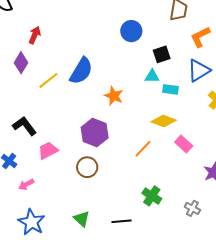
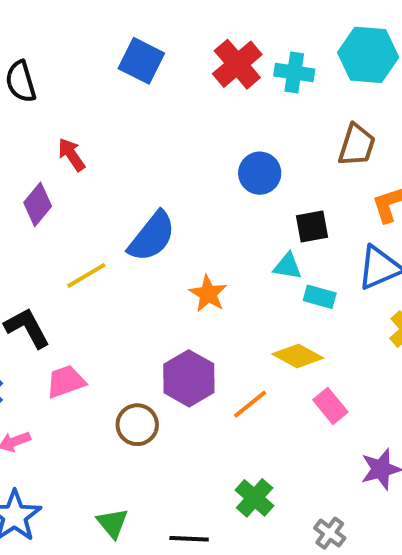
red arrow: (35, 35) -> (71, 155), turned -66
yellow line: (48, 80) -> (86, 275), moved
purple hexagon: (95, 133) -> (189, 378), moved

